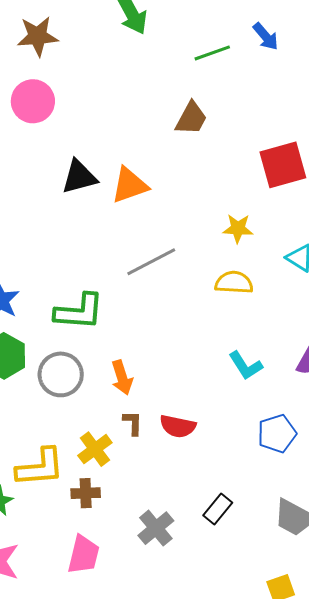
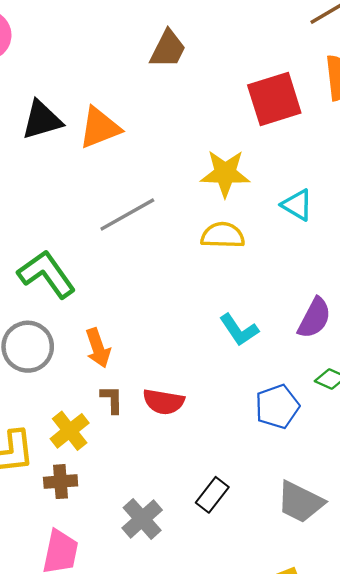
yellow star: (238, 228) -> (225, 173), size x1.4
green L-shape: (79, 312) -> (47, 274), turned -128

